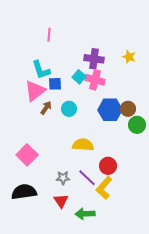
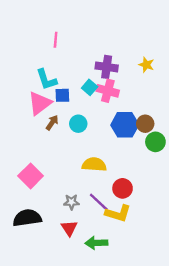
yellow L-shape: (104, 188) -> (118, 213), turned -115

